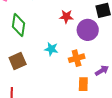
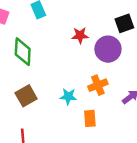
cyan star: (51, 49) -> (68, 96), moved
orange rectangle: (83, 84) -> (90, 118), moved

